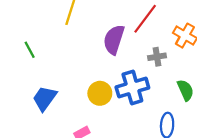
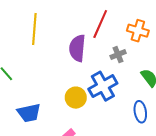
blue trapezoid: (45, 98) -> (29, 113), turned -125

